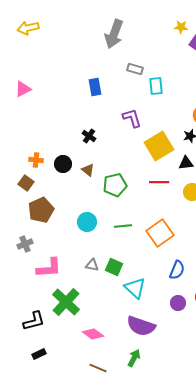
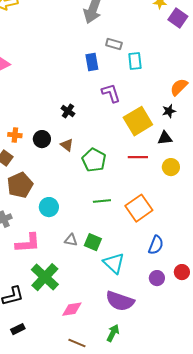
blue rectangle: (95, 87) -> (92, 62), moved
green pentagon: (115, 185) -> (94, 160), turned -30
cyan circle: (87, 222) -> (49, 207), moved
pink diamond: (93, 334) -> (72, 309), turned -45

